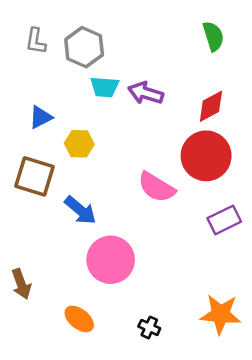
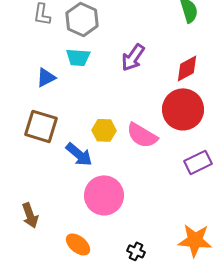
cyan trapezoid: (105, 87) -> (78, 57), moved
purple arrow: (146, 93) -> (133, 57), turned -72
yellow hexagon: (79, 144) -> (104, 130), moved

